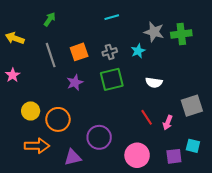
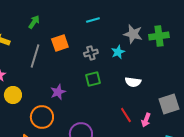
orange square: (79, 52) -> (60, 43), moved
gray line: (51, 55) -> (35, 56), turned 35
green square: (112, 79) -> (93, 79), size x0.7
purple star: (75, 83) -> (58, 92), moved
yellow circle: (31, 111) -> (13, 95), moved

